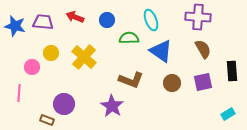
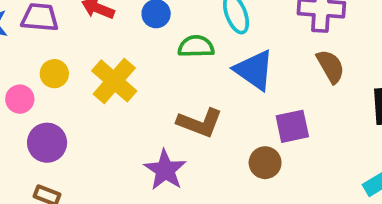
purple square: (203, 82) -> (292, 126), moved
brown circle: (172, 83) -> (265, 163), moved
purple circle: (64, 104) -> (47, 143), moved

